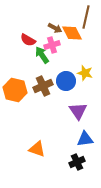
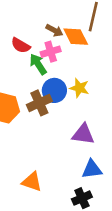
yellow star: (85, 73) -> (79, 88), moved
blue circle: (66, 81) -> (54, 90), moved
purple triangle: (78, 111) -> (83, 134), turned -48

